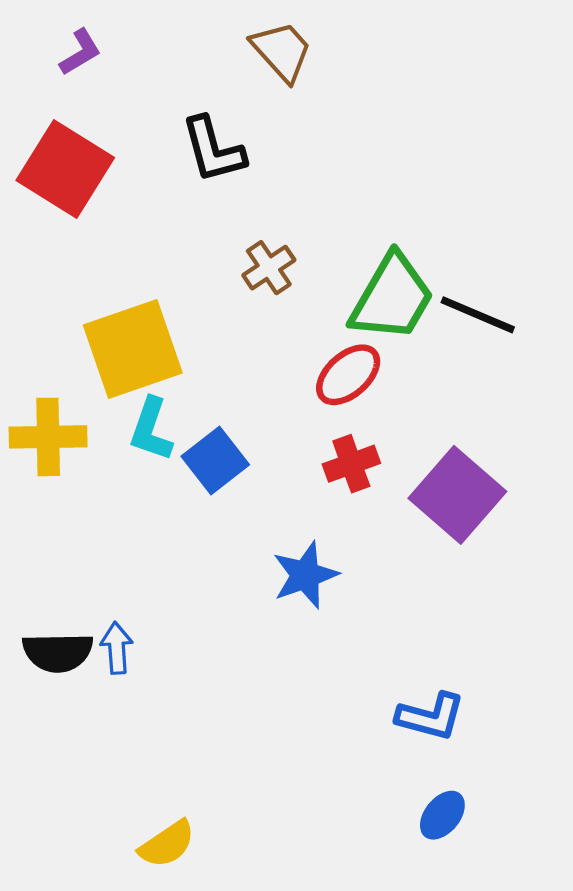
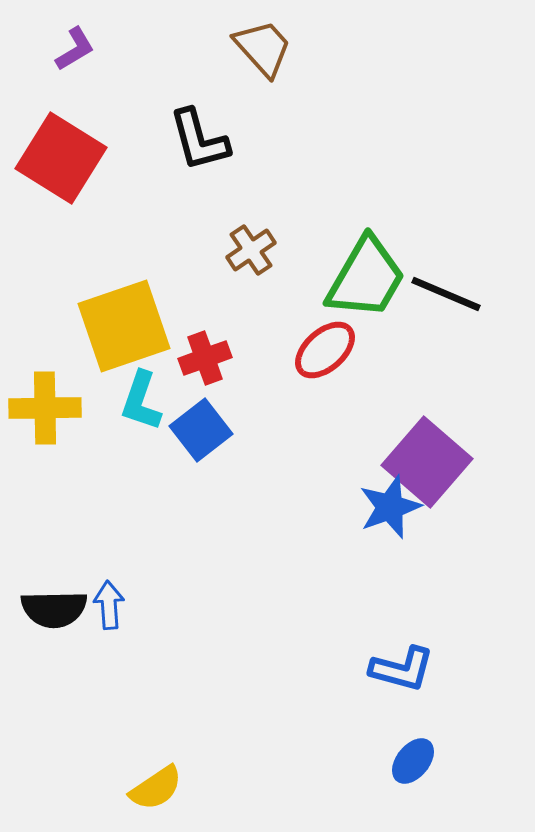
red cross: (351, 464) -> (205, 358), moved
blue star: (305, 575) -> (390, 507), moved

